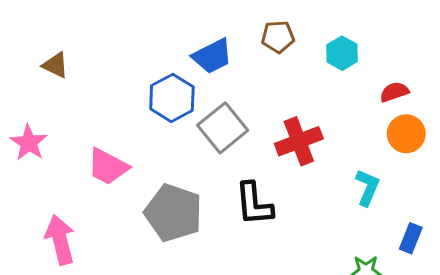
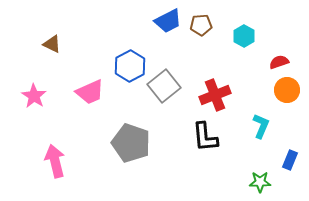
blue trapezoid: (212, 56) -> (168, 21), moved
pink trapezoid: (108, 167) -> (90, 92), moved, turned -52
black L-shape: (254, 204) -> (205, 137), moved

